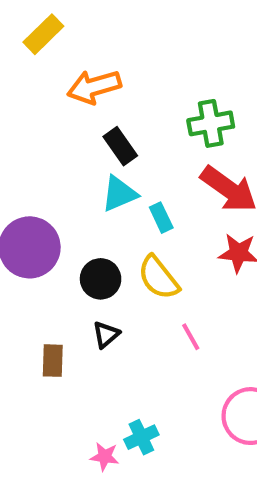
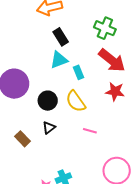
green cross: (211, 123) -> (105, 28), turned 30
pink line: (191, 337) -> (90, 131), turned -48
brown rectangle: (53, 361) -> (23, 139), turned -49

